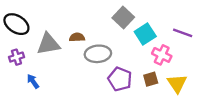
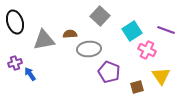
gray square: (123, 17) -> (100, 16), moved
black ellipse: (16, 24) -> (15, 22), turned 40
purple cross: (16, 57) -> (15, 63), moved
brown square: (151, 79) -> (137, 87), moved

